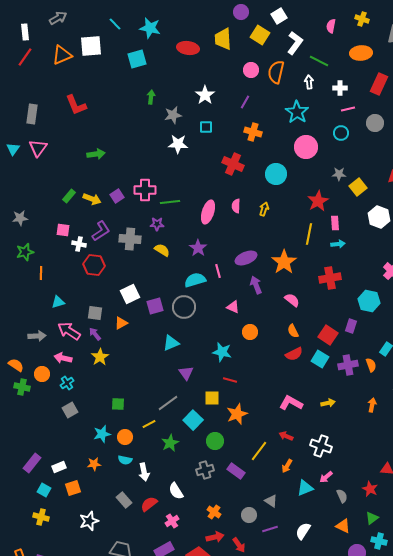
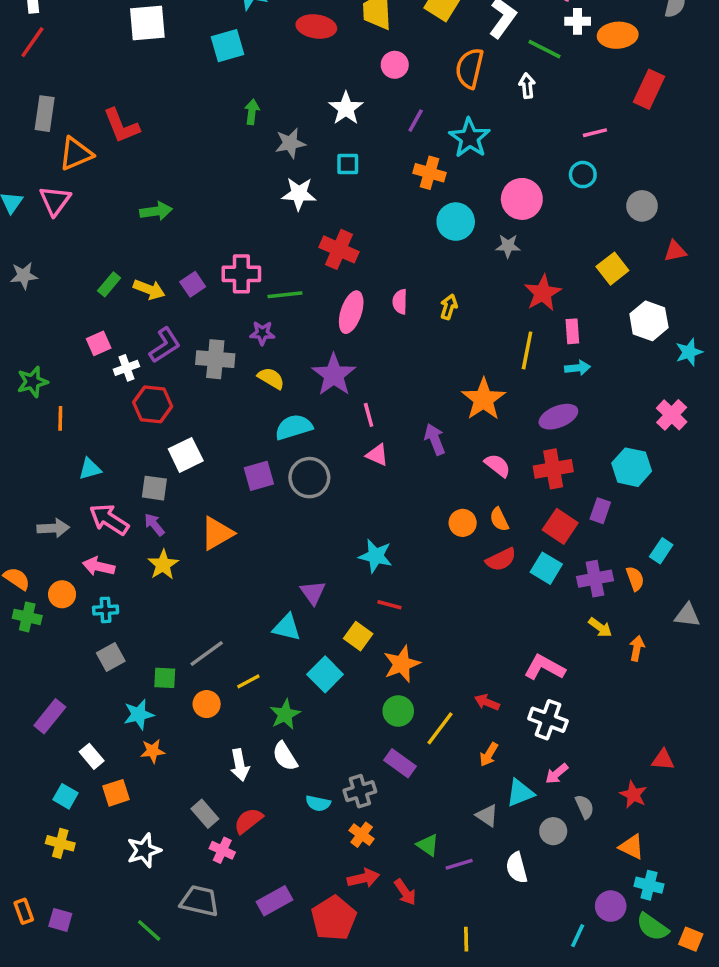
orange triangle: (62, 55) -> (76, 154), moved
pink circle: (251, 70) -> (395, 65), moved
white cross: (340, 88) -> (578, 21), moved
cyan star: (297, 112) -> (470, 138), moved
gray rectangle: (32, 114) -> (45, 114), moved
gray circle: (375, 123) -> (642, 206), moved
red cross: (233, 164) -> (339, 249), moved
cyan circle: (276, 174) -> (456, 222), moved
gray star: (339, 174) -> (508, 246), moved
gray star: (20, 218) -> (24, 276), moved
pink square: (63, 230) -> (99, 343), turned -32
white cross: (79, 244) -> (126, 368), turned -32
purple star: (198, 248) -> (334, 375), size x1.4
purple ellipse: (246, 258) -> (558, 417), moved
red cross: (330, 278) -> (553, 469), moved
cyan semicircle: (195, 280) -> (294, 427), moved
white square: (130, 294) -> (186, 455), moved
pink triangle: (233, 307) -> (377, 455), moved
orange triangle: (121, 323) -> (217, 533), moved, size x1.5
orange circle: (250, 332) -> (463, 523), moved
cyan triangle: (171, 343) -> (287, 627), moved, turned 36
cyan cross: (67, 383) -> (106, 610), turned 32
yellow square: (212, 398) -> (358, 636), turned 35
gray line: (168, 403) -> (207, 654), moved
pink L-shape: (291, 403) -> (544, 667), moved
yellow arrow: (328, 403) -> (600, 627), moved, turned 48
green square: (118, 404) -> (165, 678), moved
cyan star: (102, 434) -> (139, 714), moved
green circle: (215, 441) -> (398, 711), moved
cyan semicircle: (125, 460) -> (318, 803), moved
purple rectangle: (32, 463) -> (50, 716), moved
white rectangle: (59, 467) -> (92, 756), turned 72
gray cross: (205, 470) -> (360, 791), moved
white semicircle: (176, 491) -> (285, 756), moved
gray triangle: (271, 501) -> (487, 815), moved
gray circle: (249, 515) -> (553, 831), moved
green triangle: (372, 518) -> (428, 845), moved, turned -48
pink cross: (172, 521) -> (222, 850), moved, turned -32
orange triangle: (343, 526) -> (632, 847), moved
white semicircle: (303, 531) -> (517, 868), turned -48

